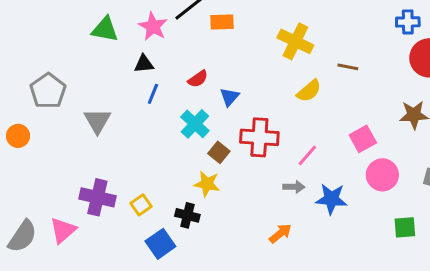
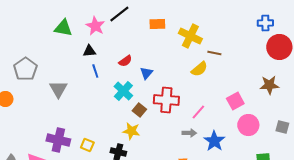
orange rectangle: (222, 22) -> (157, 24), moved
brown line: (348, 67) -> (214, 53), moved
blue line: (153, 94) -> (95, 71), turned -40
blue star: (331, 199) -> (214, 141), turned 30
yellow square: (141, 205) -> (87, 145), turned -32

